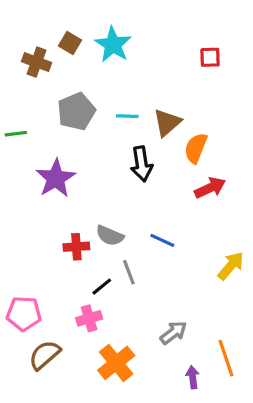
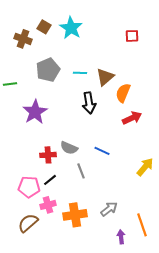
black line: (102, 287) -> (50, 180), moved
pink pentagon: (24, 314) -> (29, 187), moved
pink cross: (89, 318) -> (48, 205), moved
orange cross: (116, 363) -> (75, 215), moved, turned 30

